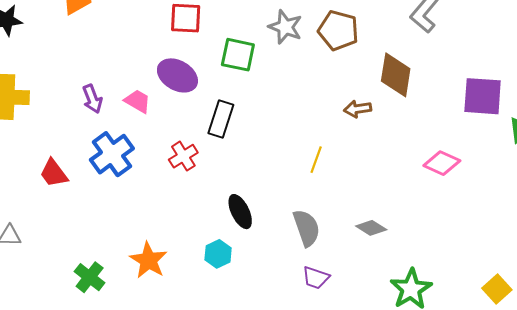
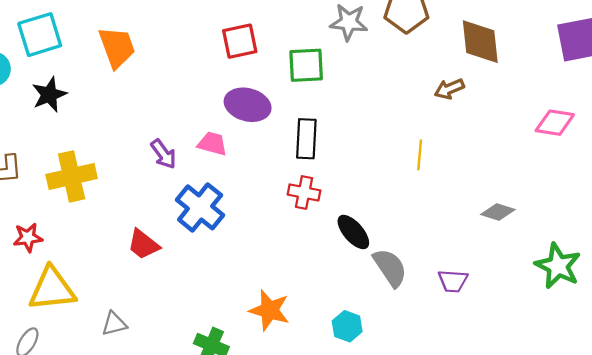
red cross: (183, 156) -> (304, 192), moved, turned -32
gray semicircle: (307, 228) -> (390, 268), moved
cyan hexagon: (218, 254) -> (347, 326), moved

